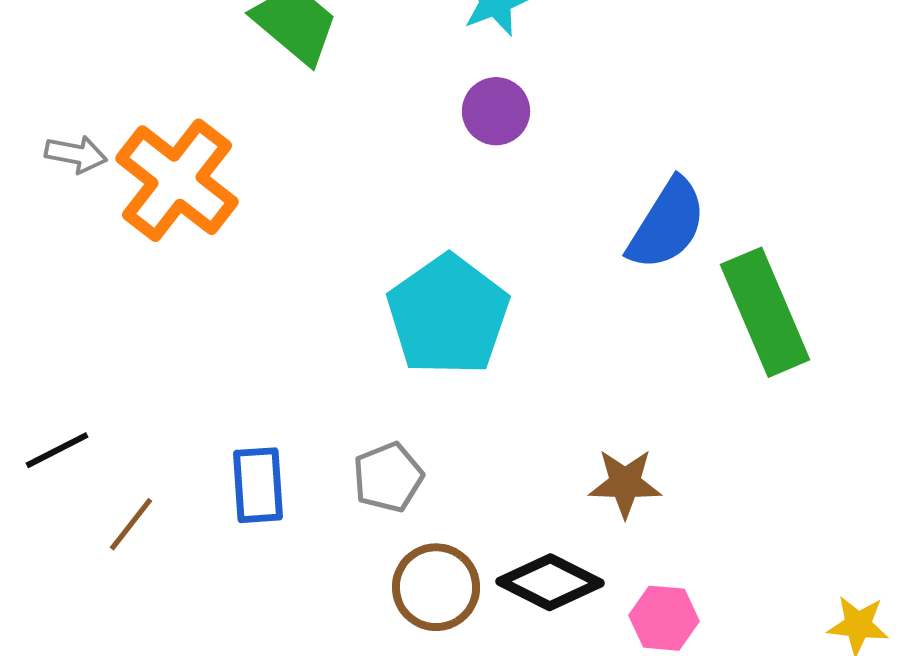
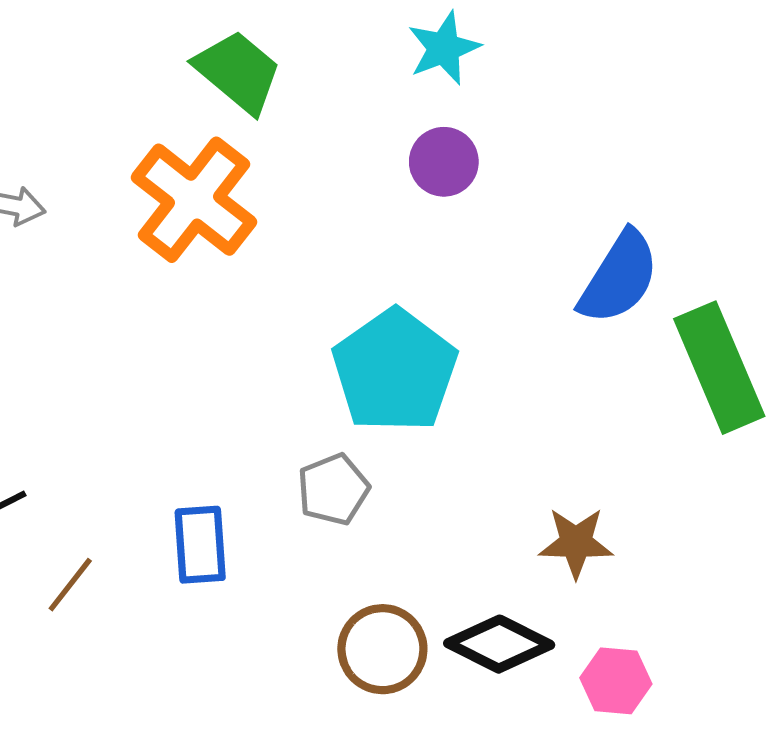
orange cross: (177, 180) -> (194, 200), moved
gray pentagon: (388, 477) -> (333, 489), moved

